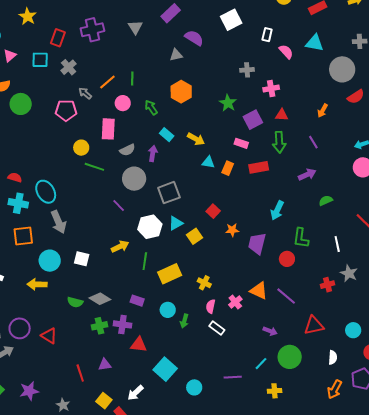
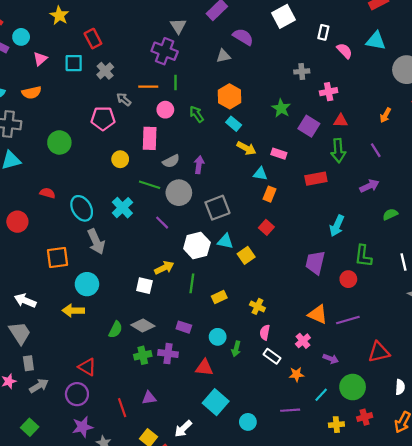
purple cross: (92, 30) -> (165, 51), moved, turned 35
red rectangle: (58, 38) -> (93, 39), turned -48
orange line: (107, 82) -> (148, 87), turned 42
green circle: (21, 104) -> (59, 142), moved
purple square: (253, 120) -> (309, 126), turned -30
cyan rectangle: (167, 135) -> (234, 124), moved
pink rectangle: (241, 143) -> (279, 154), moved
green line: (94, 167) -> (150, 185), moved
orange rectangle: (228, 168) -> (269, 194), moved
cyan cross: (18, 203) -> (122, 208), moved, turned 36
cyan triangle: (176, 223) -> (225, 241), turned 42
orange star: (232, 230) -> (296, 374), moved
white square: (82, 259) -> (144, 286), moved
yellow rectangle: (170, 274) -> (219, 297), size x0.6
red cross: (328, 285) -> (365, 417), moved
purple line: (286, 296) -> (348, 320), turned -55
green semicircle: (75, 302) -> (116, 330), turned -77
pink cross: (235, 302) -> (303, 341), moved
purple circle: (20, 328) -> (77, 394), moved
red triangle: (139, 345) -> (204, 368), moved
purple star: (29, 391) -> (83, 427), moved

